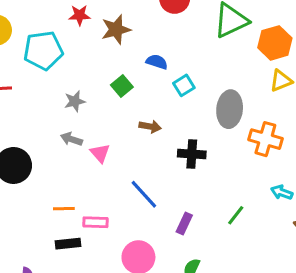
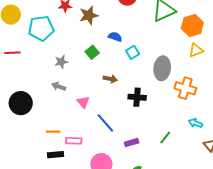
pink triangle: (100, 153) -> (83, 102), moved
purple rectangle: (184, 223) -> (132, 142), turned 48

